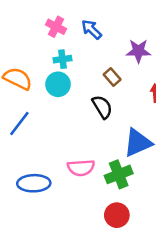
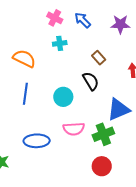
purple star: (138, 51) -> (120, 24), moved
cyan circle: (58, 84) -> (63, 97), moved
blue line: (19, 123) -> (25, 94), turned -30

